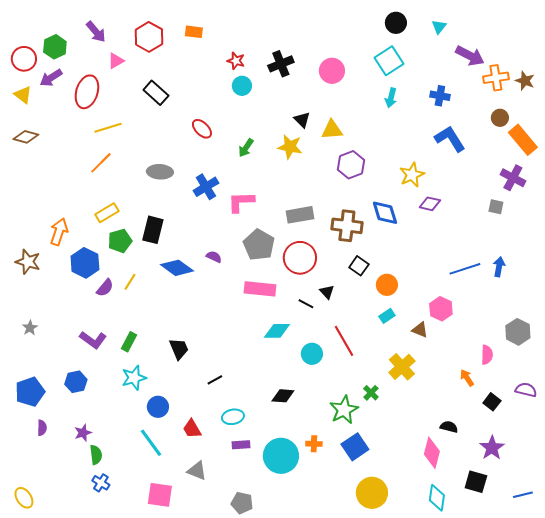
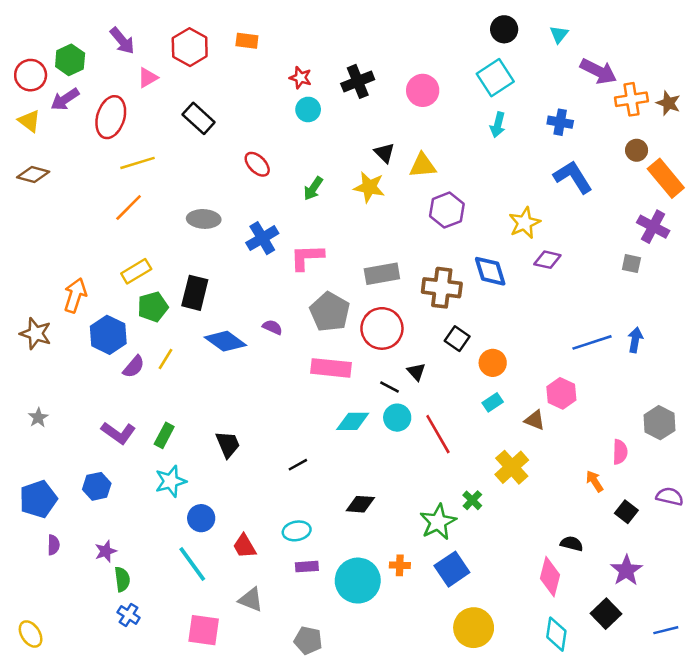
cyan circle: (312, 354) -> (397, 418), moved
black line: (215, 380) -> (298, 465), moved
black square: (476, 482) -> (606, 614), turned 30

